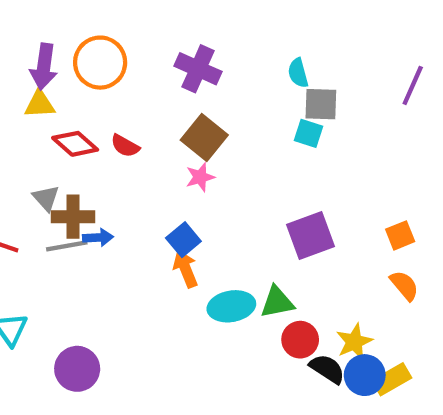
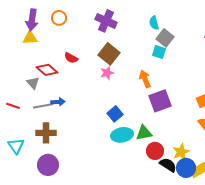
orange circle: (100, 63) -> (59, 18), size x0.6
gray square: (321, 104) -> (165, 38), turned 36
red diamond: (75, 144) -> (47, 70), moved
brown cross: (73, 217) -> (46, 133), moved
blue square: (183, 240) -> (115, 114), moved
orange arrow: (186, 269) -> (145, 79), moved

